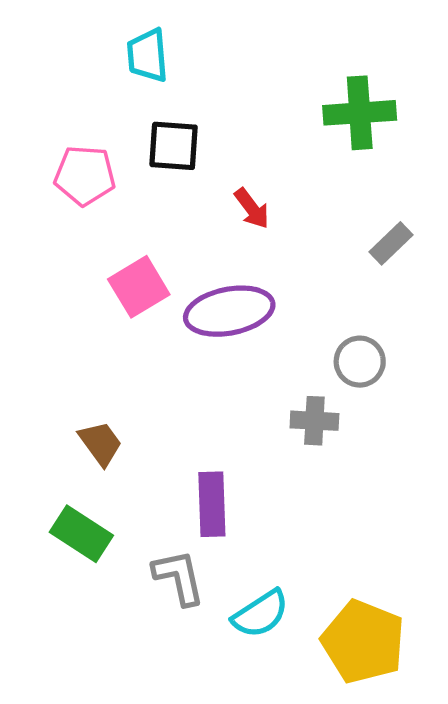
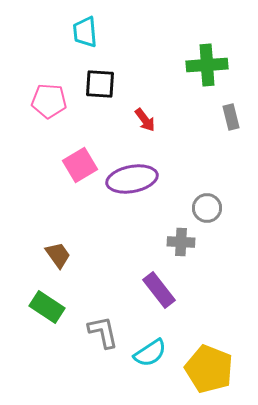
gray rectangle: (391, 243) -> (231, 117), moved, turned -60
purple rectangle: (212, 504) -> (159, 290), moved, turned -36

